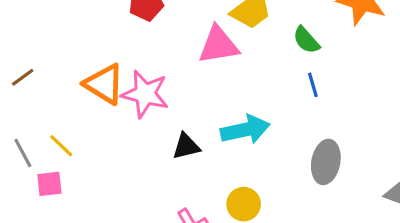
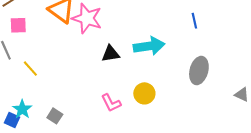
yellow line: (61, 146) -> (30, 69), moved
pink square: (49, 184) -> (18, 25), moved

